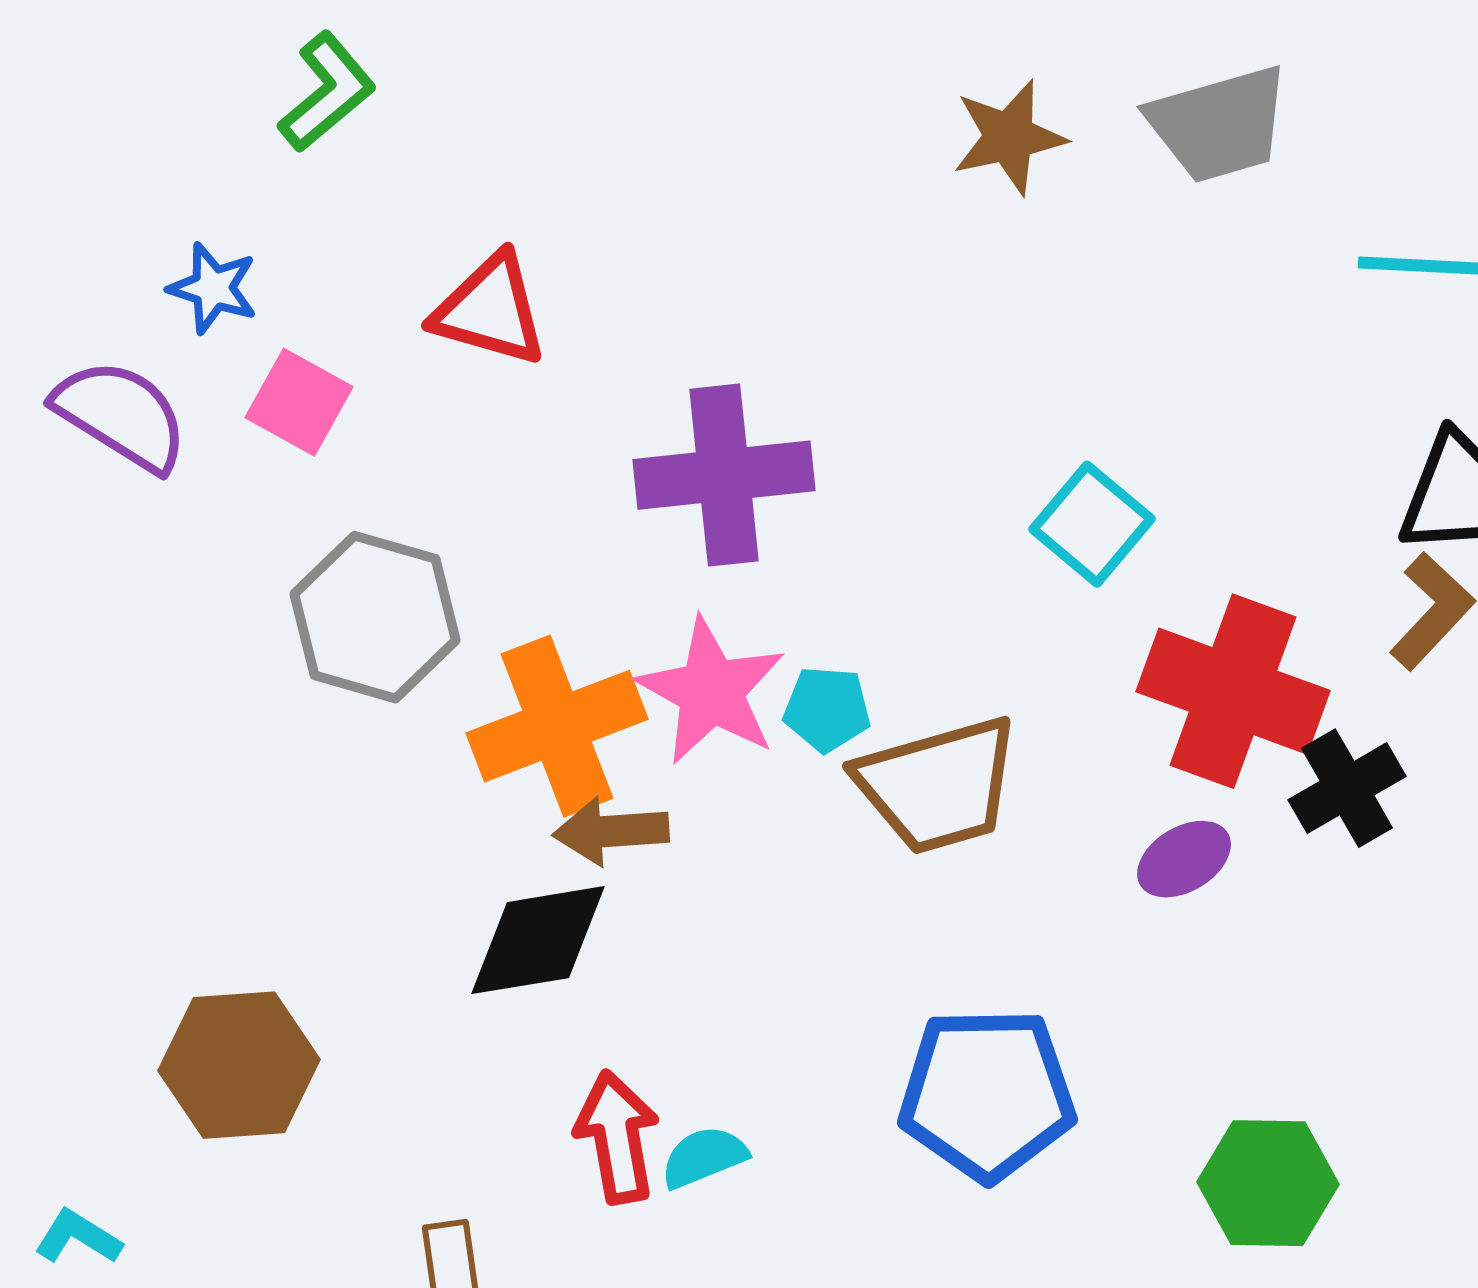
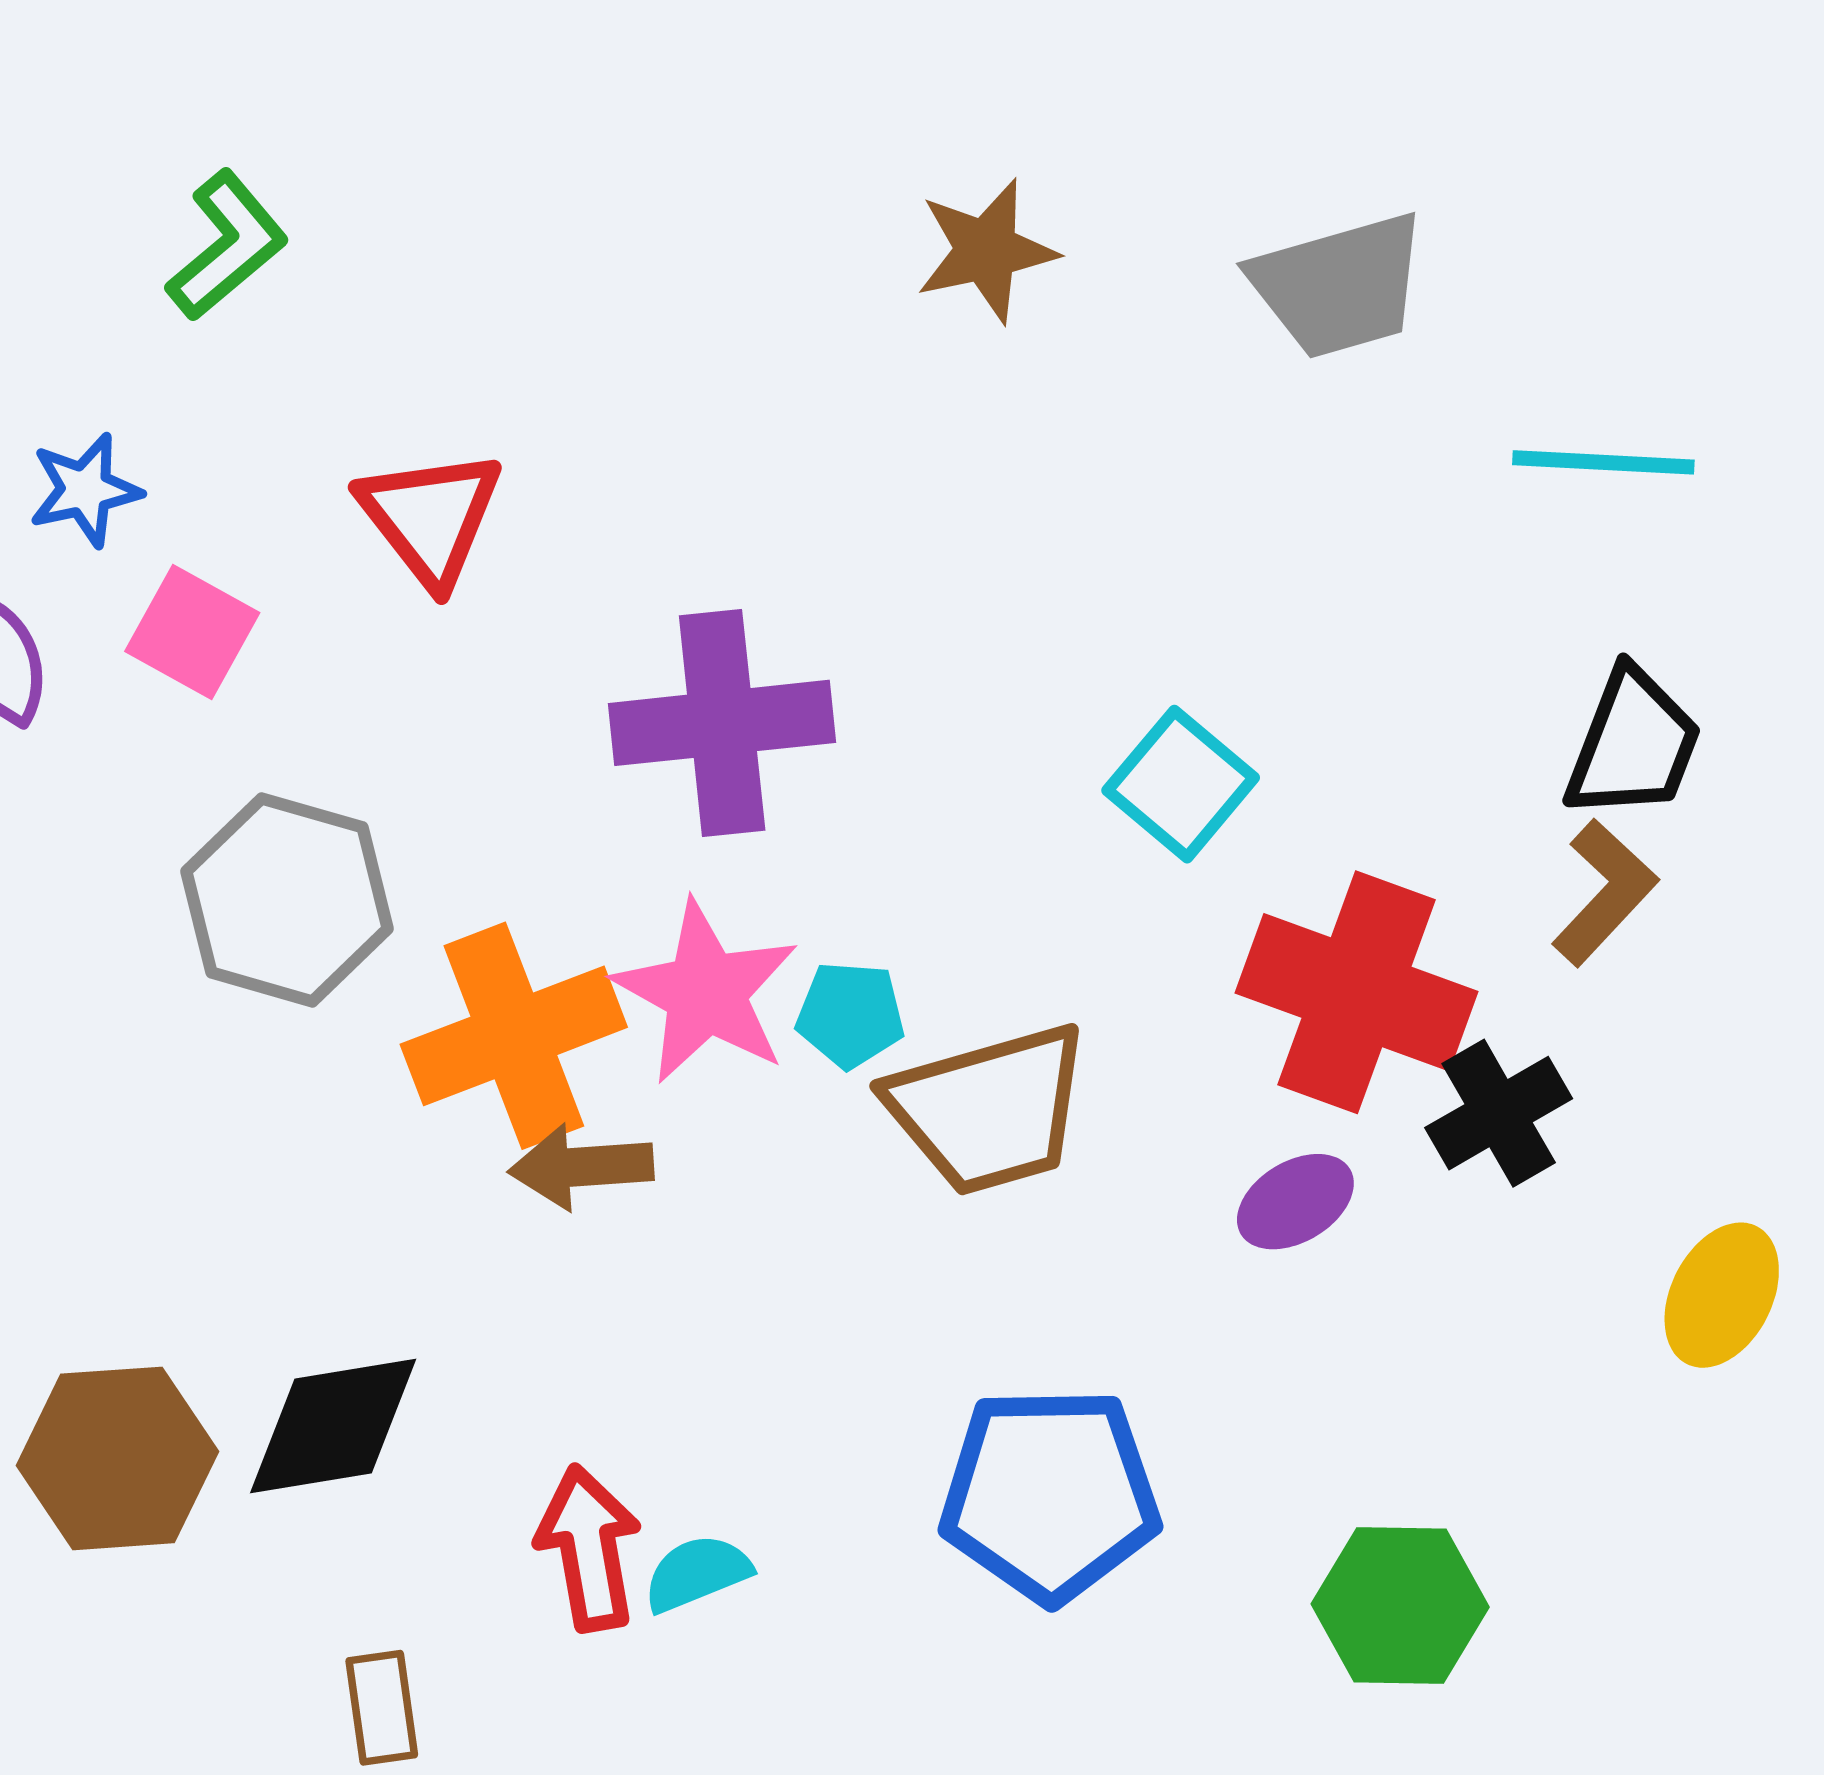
brown star: (1009, 137) -> (986, 251), moved
blue star: (213, 288) -> (85, 490), turned -30
red triangle: (490, 310) -> (430, 517), turned 36
black diamond: (538, 940) -> (333, 1426), moved

